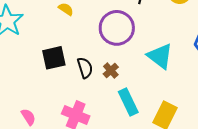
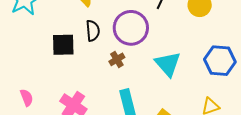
black semicircle: (85, 68) -> (93, 31), moved
brown cross: (111, 71) -> (117, 59), moved

